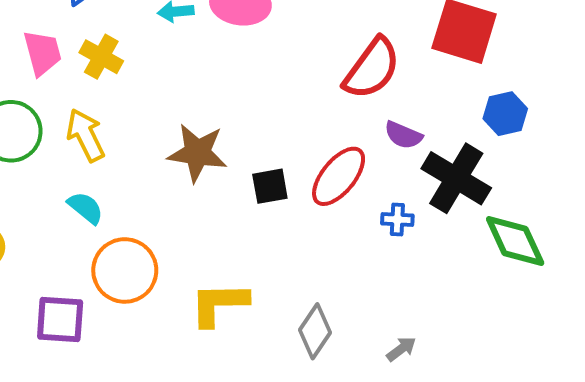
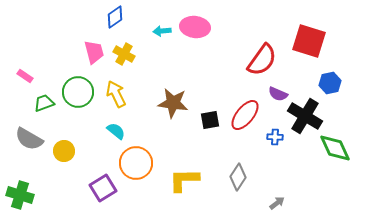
purple square: (60, 319) -> (103, 188), turned -36
gray diamond: (315, 331) -> (238, 177), moved

